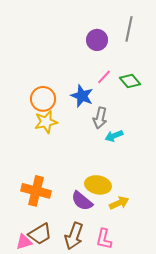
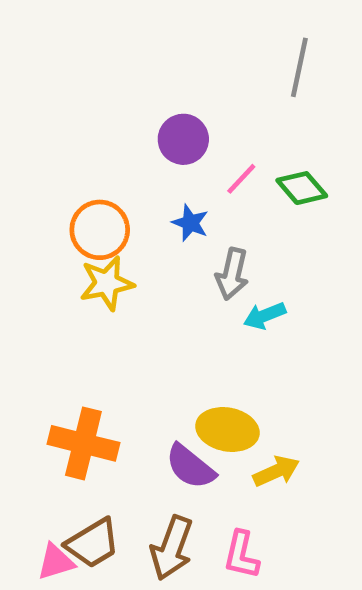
purple circle: (97, 40) -> (183, 139), moved
blue star: (82, 96) -> (190, 223), size x0.7

